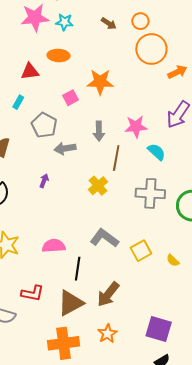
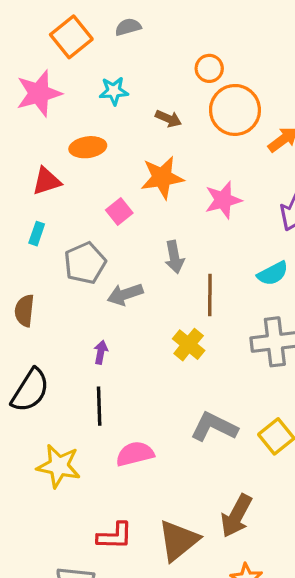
cyan star: (64, 22) -> (114, 91), moved
brown arrow: (109, 23) -> (168, 119), moved
gray pentagon: (44, 125) -> (85, 263), turned 30
pink star: (136, 127) -> (223, 200), moved
cyan semicircle: (156, 152) -> (273, 273), turned 120
black line: (78, 269) -> (99, 406), moved

